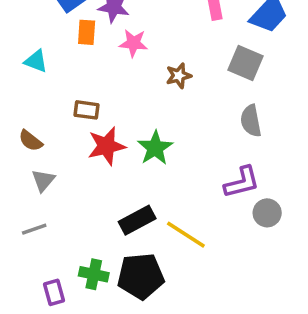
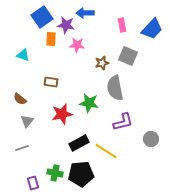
gray square: (245, 63) -> (128, 56), moved
gray semicircle: (251, 121) -> (115, 88), moved, size x1.4
red star: (106, 146) -> (62, 114), moved
green star: (155, 148) -> (89, 103), turned -30
purple L-shape: (242, 182) -> (123, 122), moved

